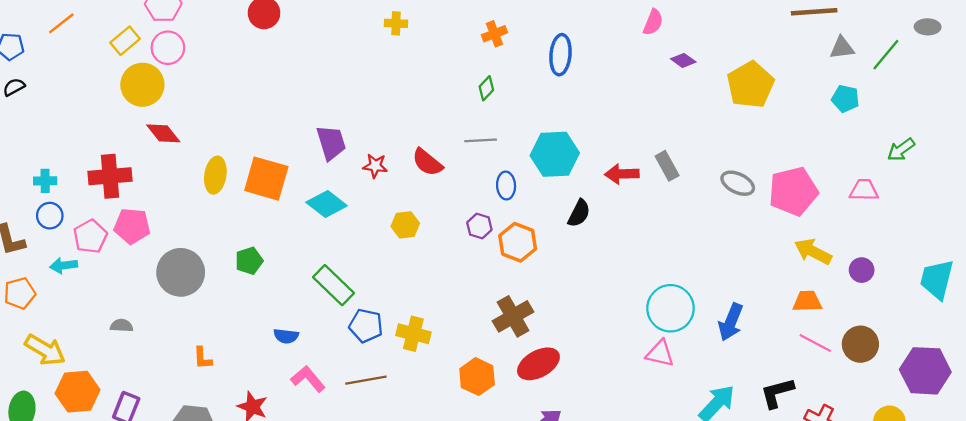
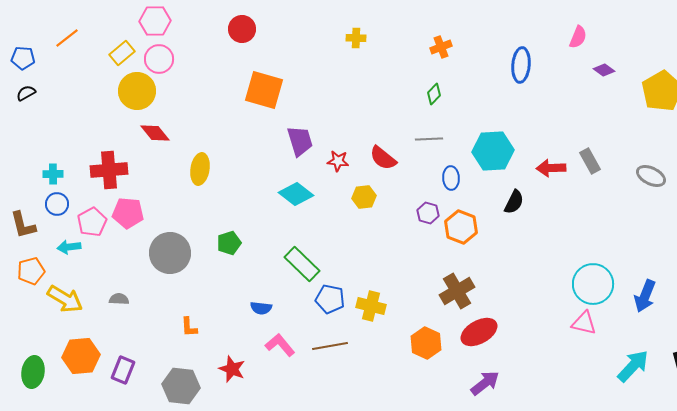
blue ellipse: (560, 55) -> (521, 65), moved
orange square: (266, 179) -> (264, 90), moved
yellow hexagon: (405, 225) -> (364, 197), moved
yellow arrow: (45, 350) -> (65, 299), moved

